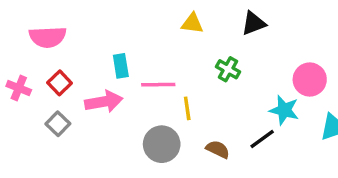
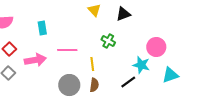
yellow triangle: (192, 23) -> (94, 10), moved, turned 40
cyan rectangle: (121, 66) -> (42, 28), moved
yellow line: (187, 108) -> (92, 64), moved
brown semicircle: (218, 149) -> (94, 85), moved, turned 72

